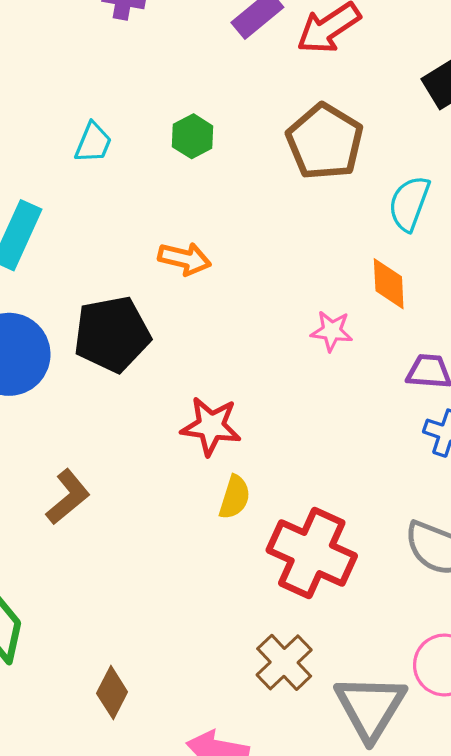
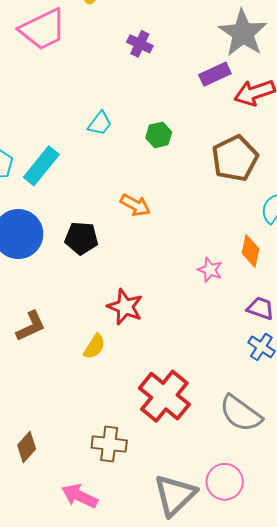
black pentagon: (112, 334) -> (81, 238), size x0.7
yellow semicircle: (235, 497) -> (94, 346), moved
brown cross: (284, 662) -> (109, 444), moved, turned 36

